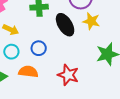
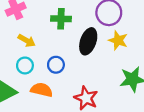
black ellipse: (65, 25) -> (88, 41), turned 45

